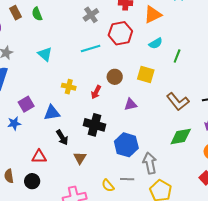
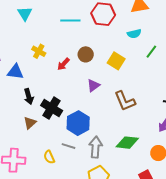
brown L-shape: (178, 101) -> (125, 101), moved
purple triangle: (131, 104) -> (93, 85), turned -40
black cross: (95, 125) -> (52, 108), moved
green diamond: (181, 136) -> (127, 143), moved
black arrow: (62, 137) -> (29, 96), moved
gray line: (127, 179) -> (68, 146), moved

